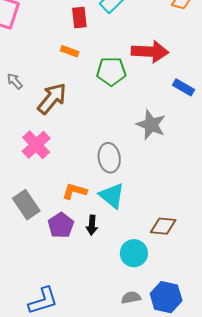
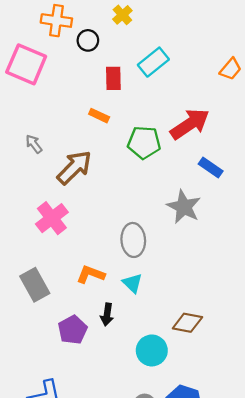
red arrow: (150, 52) -> (190, 124), turned -42
blue rectangle: (183, 87) -> (211, 168), moved
cyan triangle: (112, 196) -> (133, 283), size x0.7
purple pentagon: (61, 225) -> (73, 330), moved

